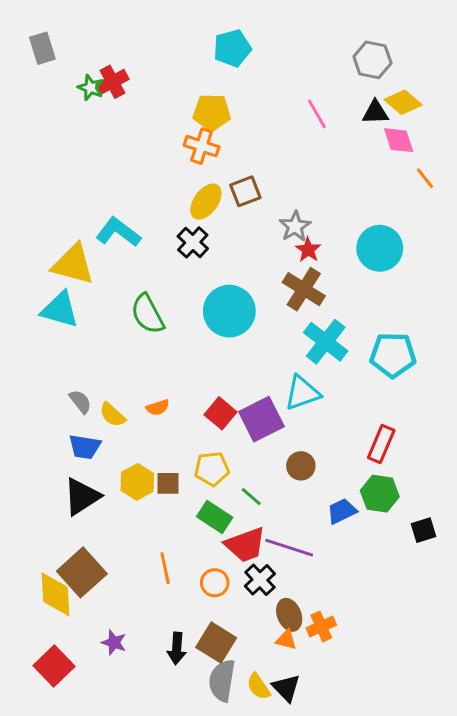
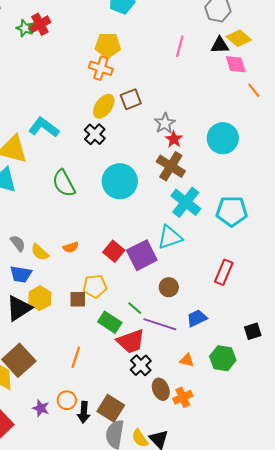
pink line: (317, 114) -> (180, 46), turned 45
yellow pentagon: (212, 469) -> (95, 286), moved
yellow hexagon: (137, 482) -> (40, 298), moved
green hexagon: (380, 494) -> (223, 358), moved
purple line: (289, 548) -> (160, 324), moved
orange line: (165, 568) -> (76, 357), turned 30
orange circle: (215, 583) -> (67, 400), moved
orange triangle: (286, 640) -> (187, 360), moved

